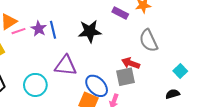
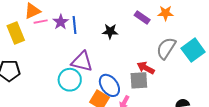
black star: (90, 31) -> (110, 31), size x0.7
gray semicircle: (149, 41) -> (166, 48), turned 50
cyan square: (180, 71) -> (193, 50), moved, size x1.6
cyan circle: (35, 85) -> (70, 80), moved

